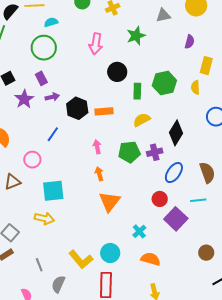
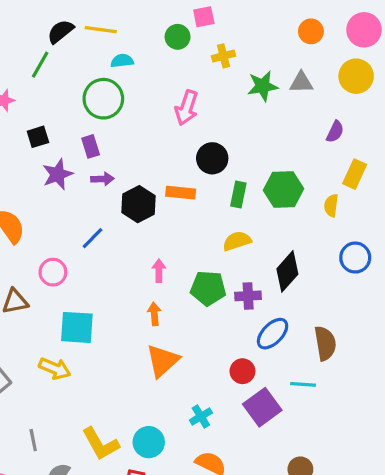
green star: (136, 36) -> (263, 86), moved
orange rectangle: (104, 111) -> (181, 193), moved

